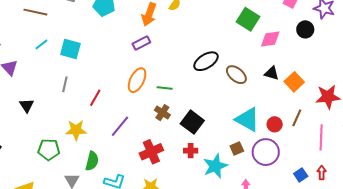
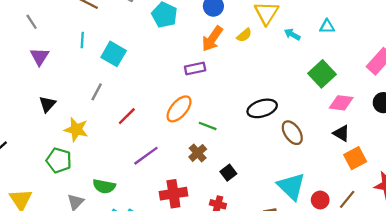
cyan line: (41, 44) -> (82, 40), turned -64
black triangle: (272, 73) -> (341, 133), moved
black square: (192, 122) -> (228, 173), size x0.6
yellow star: (76, 130) -> (76, 129), moved
green semicircle: (92, 161) -> (104, 186), turned 72

